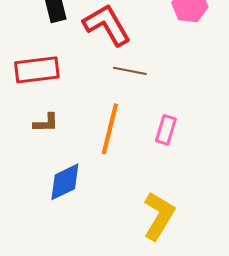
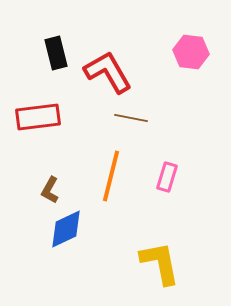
brown L-shape: (46, 123) -> (50, 190), moved, turned 120
yellow L-shape: (159, 216) -> (160, 263), turned -42

